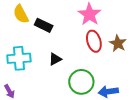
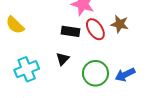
black rectangle: (44, 25) -> (71, 31), moved

